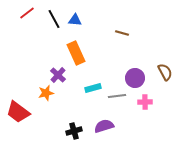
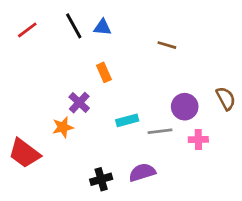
red line: (27, 13) -> (27, 30), moved
orange rectangle: (76, 53) -> (104, 72), size x0.6

